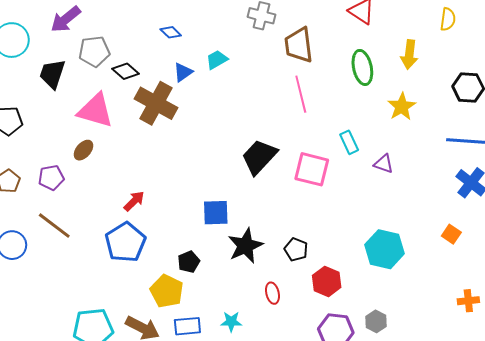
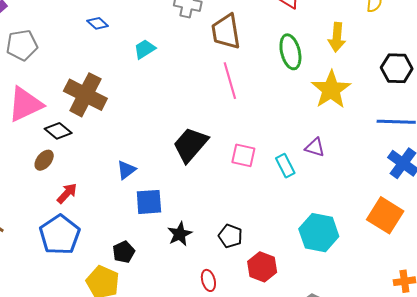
black diamond: (125, 71) -> (58, 131), moved
blue triangle: (183, 72) -> (126, 170), moved
yellow star: (402, 107) -> (331, 90), size x1.4
pink triangle: (95, 111) -> (25, 104), turned -39
cyan rectangle: (349, 142) -> (285, 166), moved
brown ellipse: (84, 150) -> (44, 160), moved
pink square: (312, 169) -> (243, 155), size x0.7
orange square: (451, 234) -> (385, 215), size x1.8
black star: (245, 246) -> (180, 234), size x0.7

